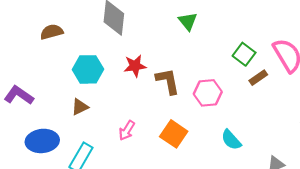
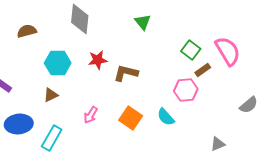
brown L-shape: (168, 81) -> (126, 73), turned -65
pink hexagon: (208, 93) -> (186, 90), moved
cyan semicircle: (231, 140) -> (166, 117), moved

